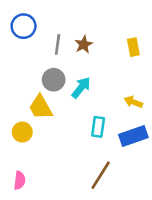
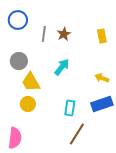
gray circle: (54, 80) -> (19, 61), moved
cyan rectangle: (98, 127) -> (70, 108), moved
yellow circle: (22, 132) -> (28, 104), moved
pink semicircle: (20, 180) -> (15, 138), size x1.5

